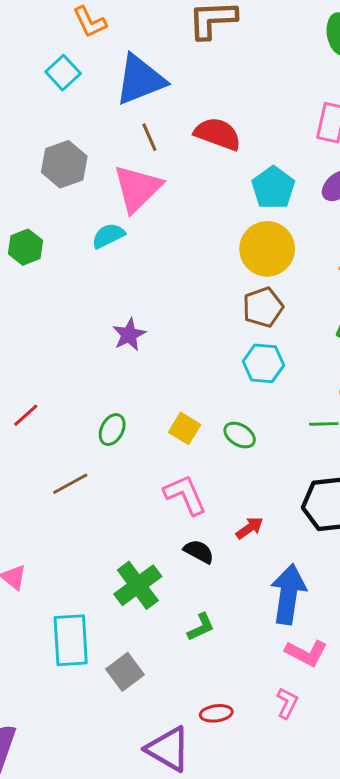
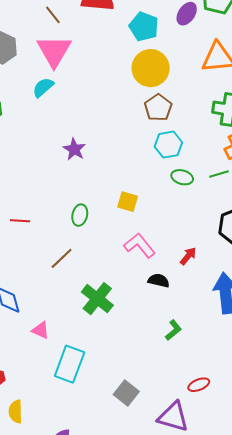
red line: (26, 415) -> (20, 221), turned 60
green ellipse: (240, 435) -> (182, 177), moved
green cross: (138, 585) -> (97, 299), moved
cyan rectangle: (71, 640) -> (70, 364), moved, turned 39
gray square: (125, 672) -> (126, 393), moved

